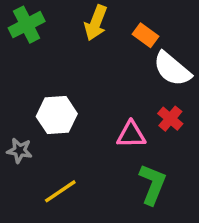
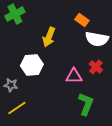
yellow arrow: (96, 23) -> (49, 37), moved
white semicircle: (172, 69) -> (97, 39), turned -30
yellow line: (60, 191) -> (17, 108), moved

